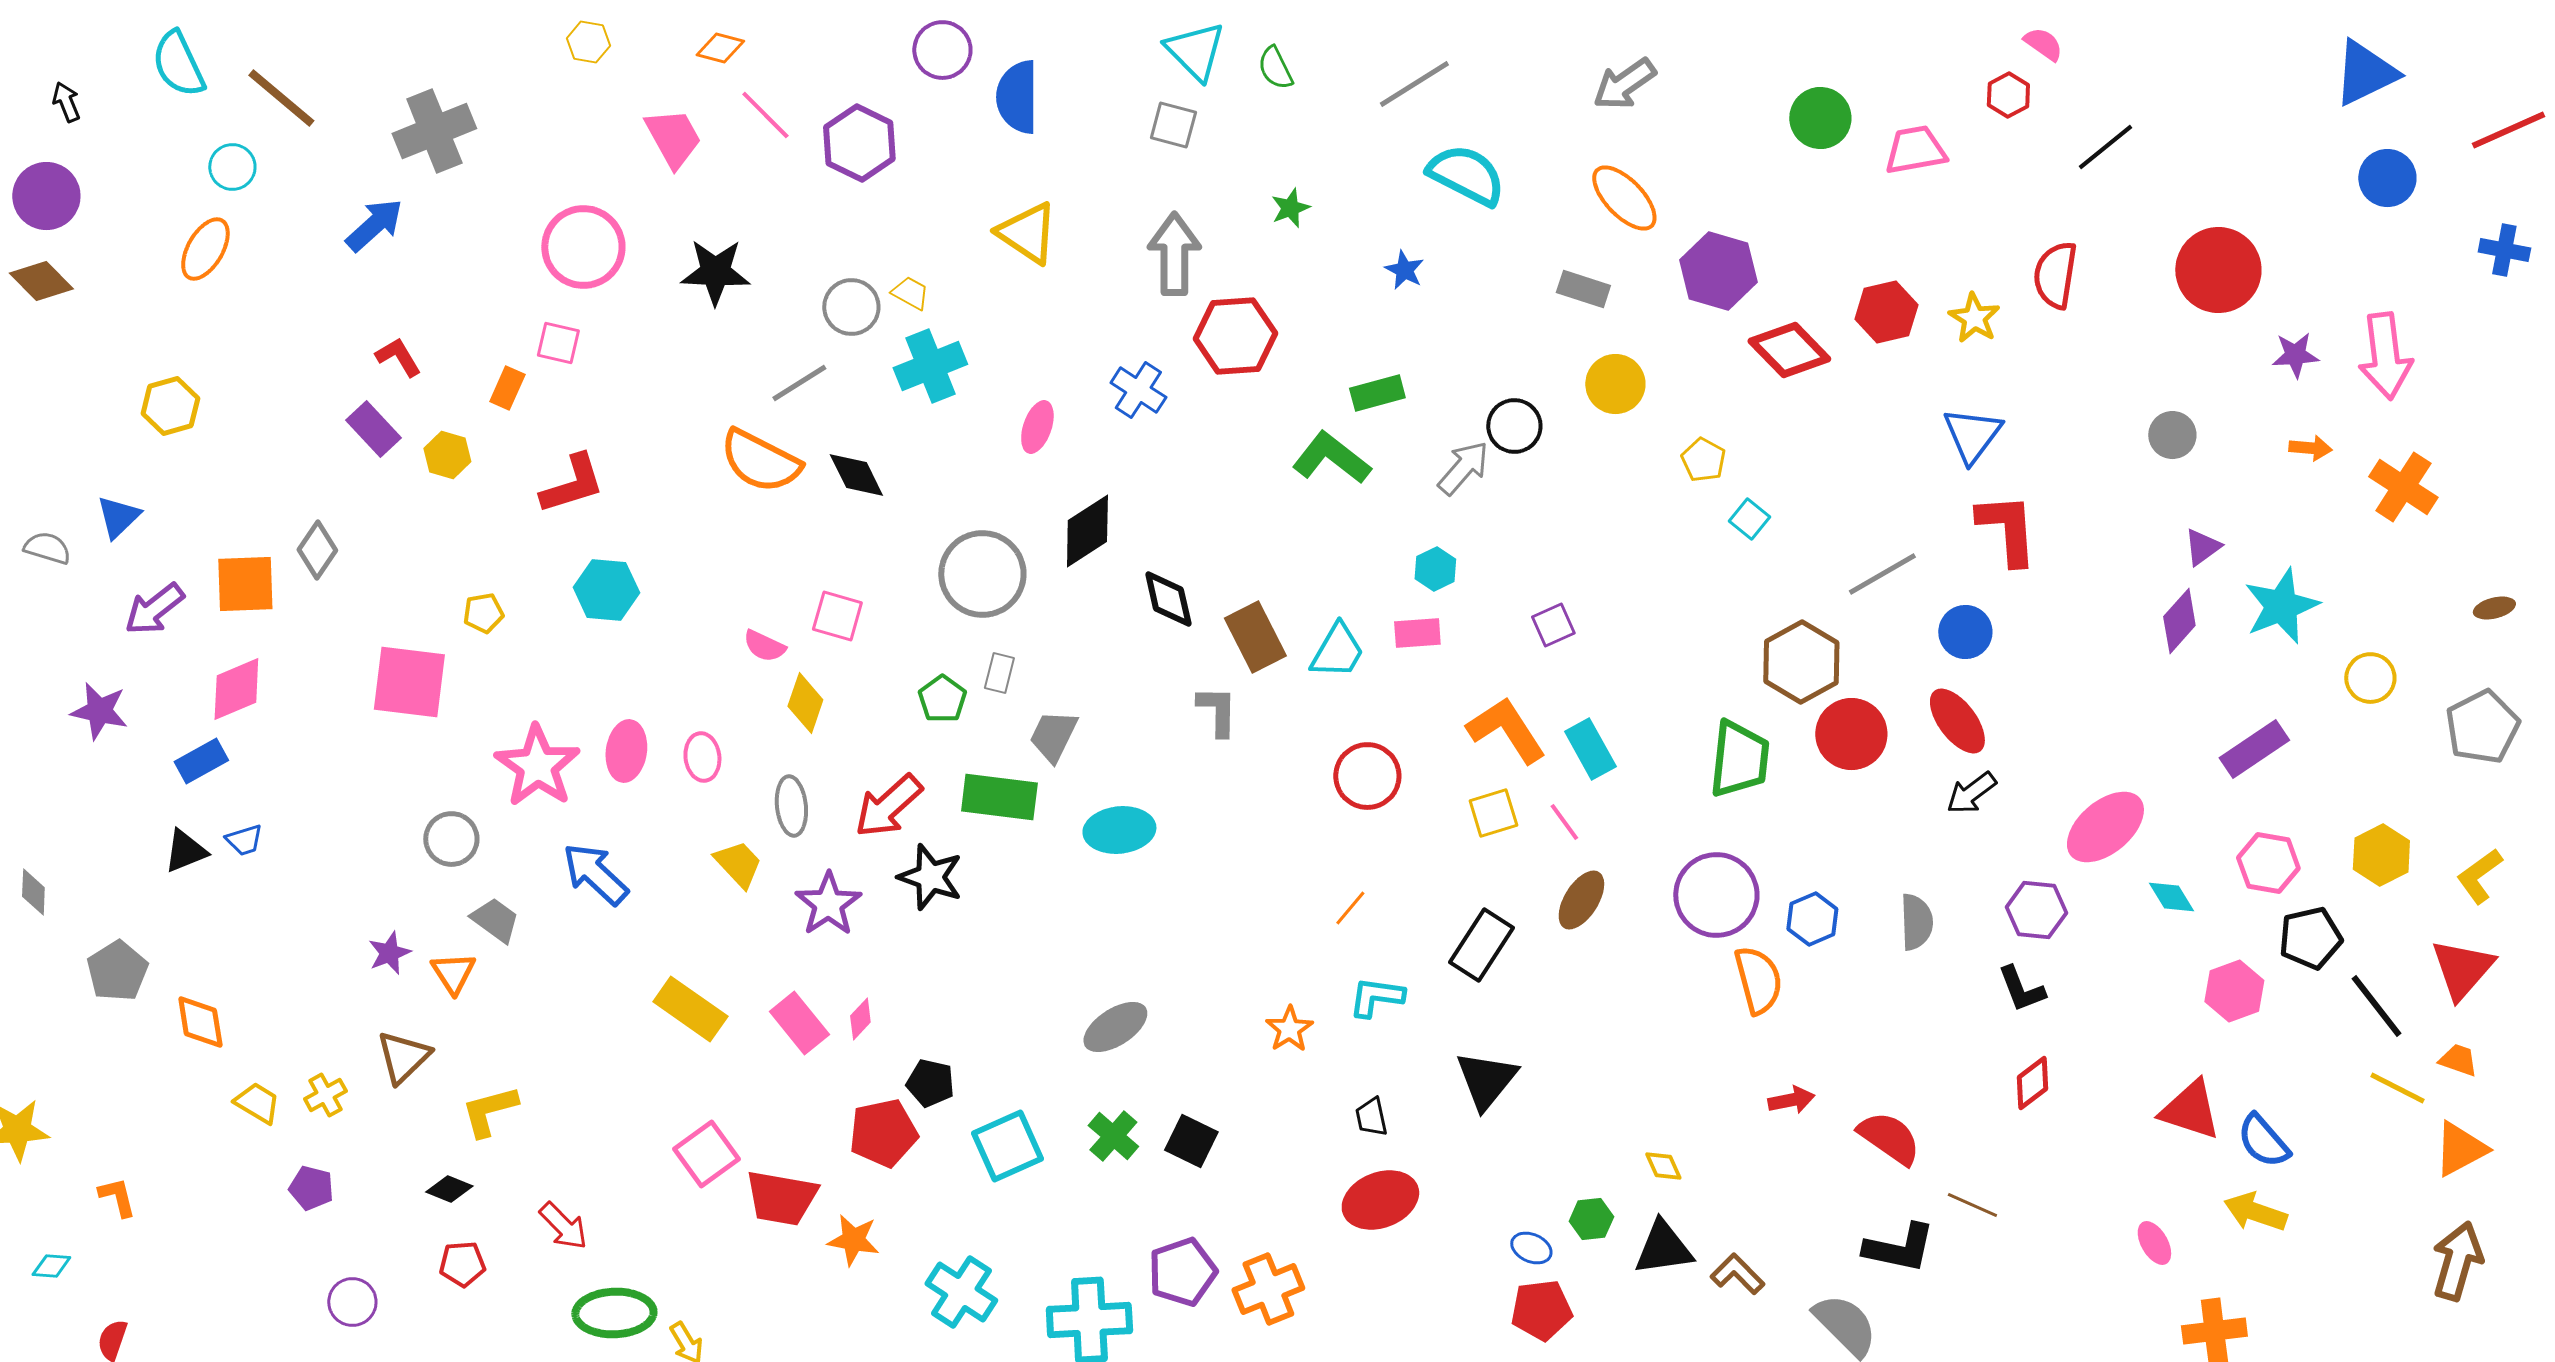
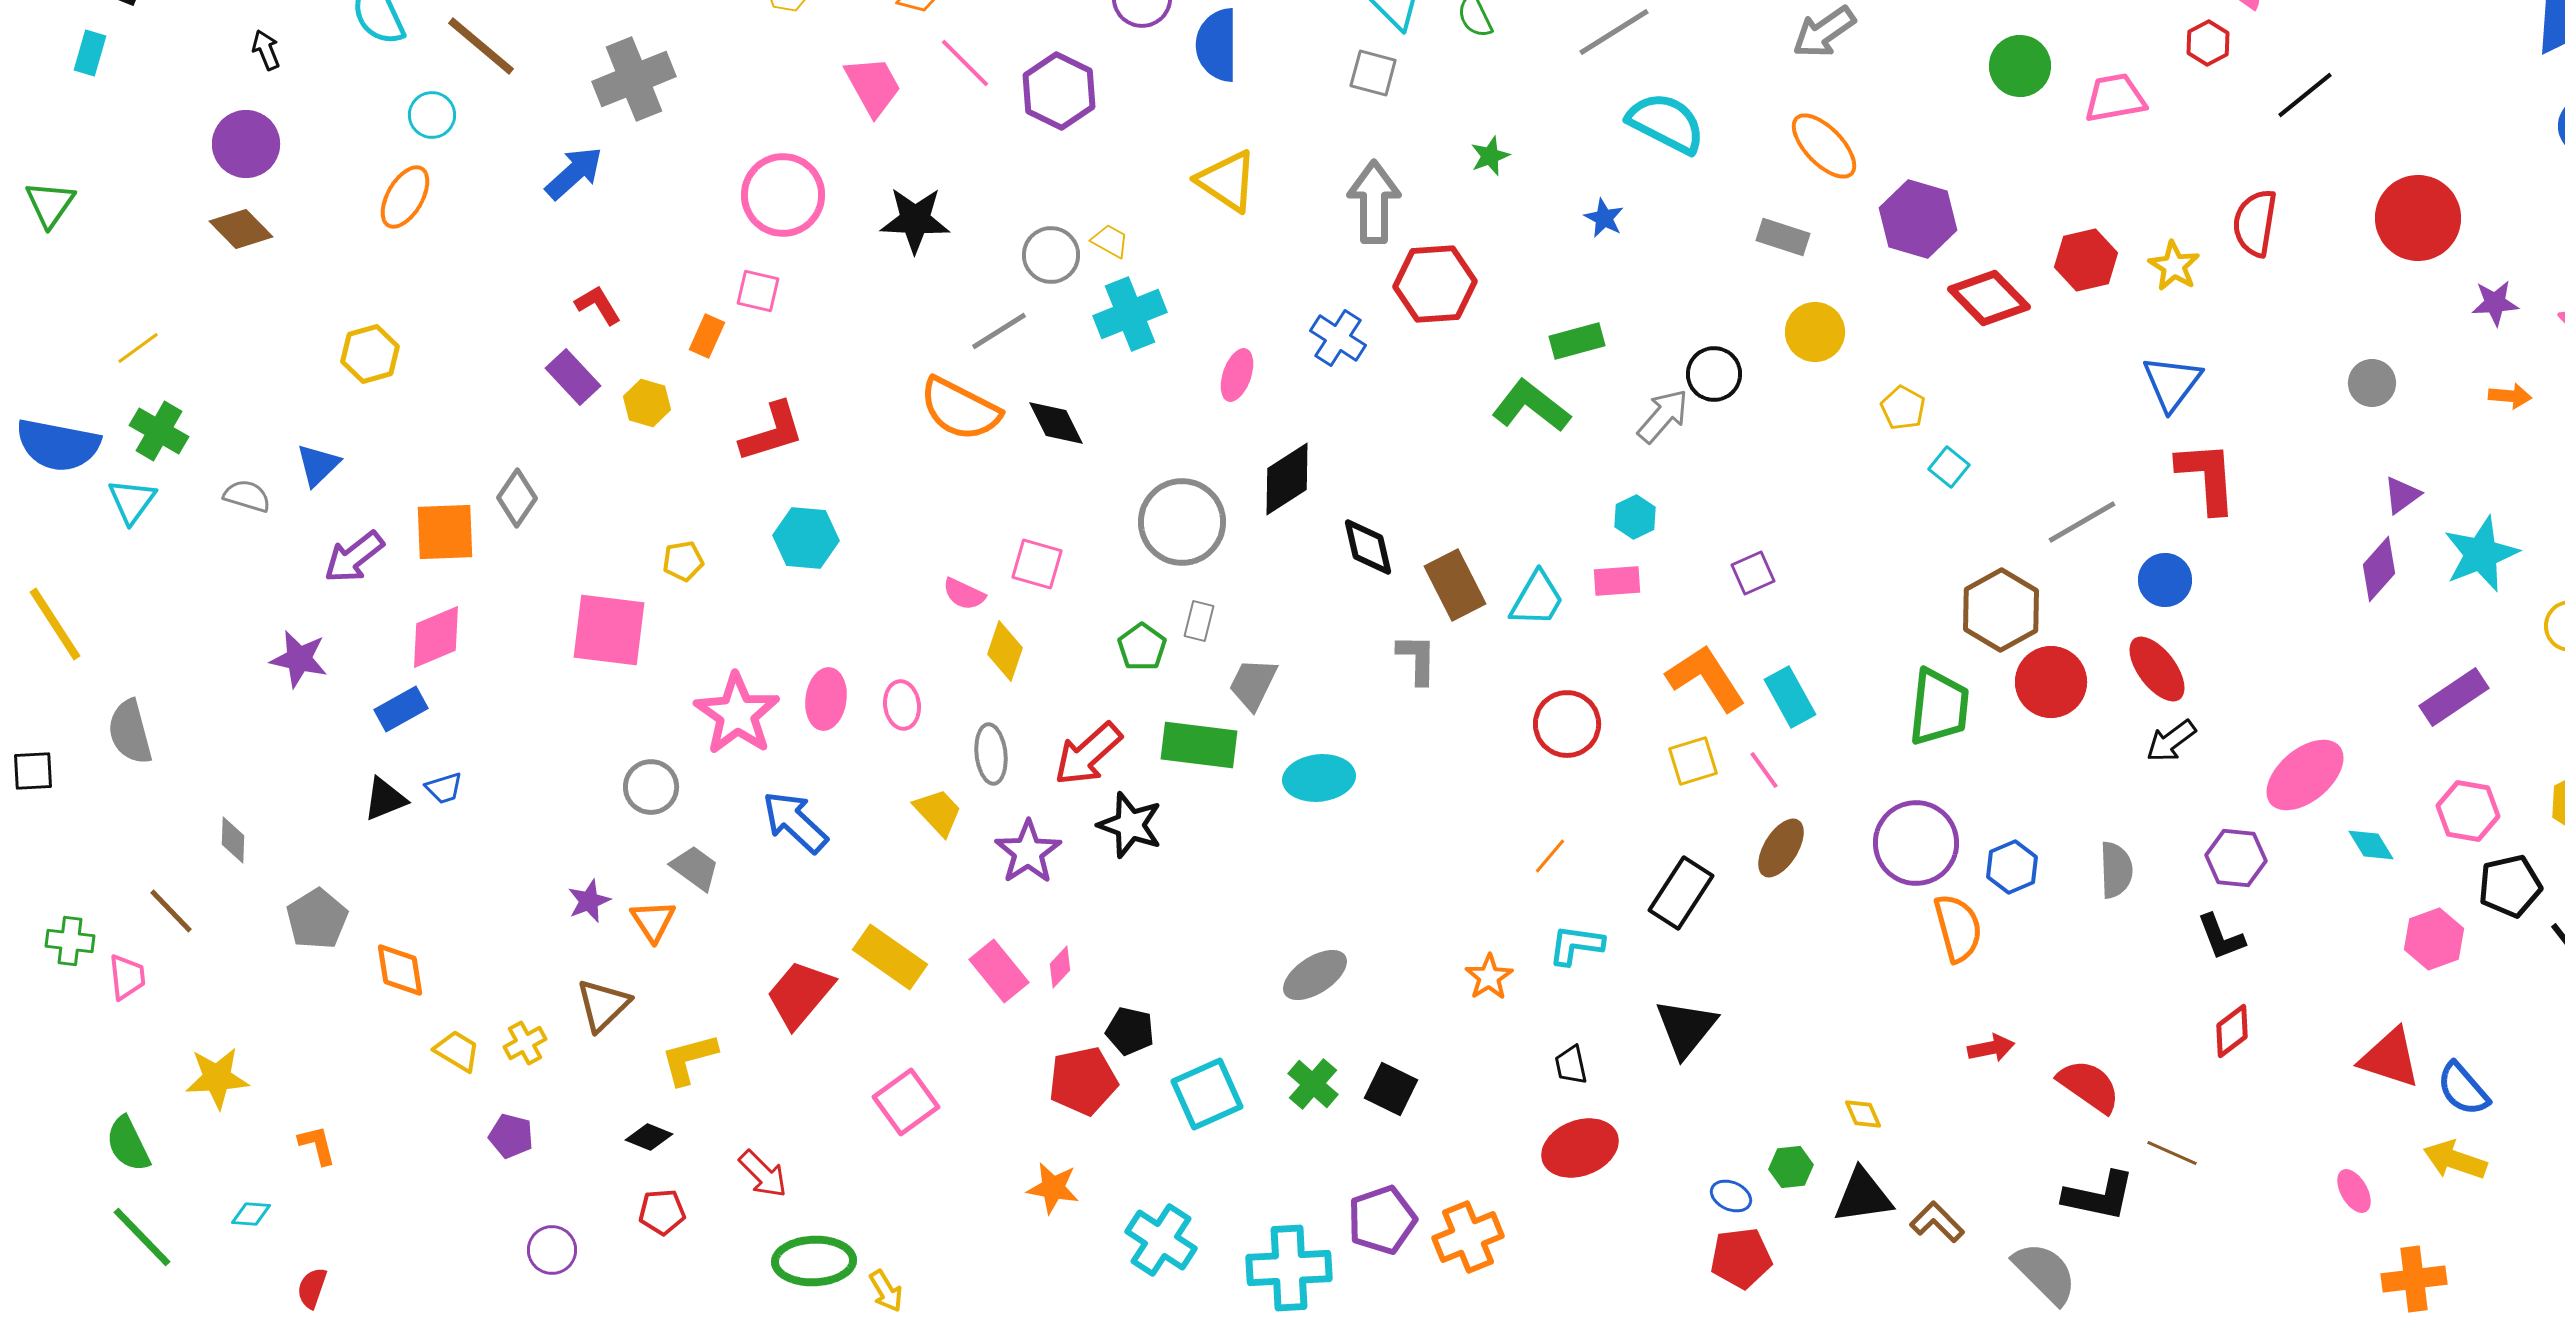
red trapezoid: (781, 1198) -> (800, 994), moved, turned 120

